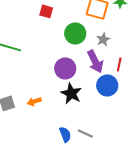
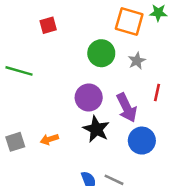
red square: (46, 11) -> (48, 25), moved, turned -32
purple arrow: (95, 61) -> (127, 108), moved
blue circle: (107, 85) -> (142, 141), moved

